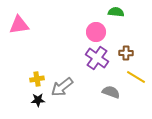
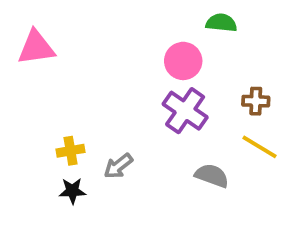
brown cross: (126, 53) -> (256, 101), moved
gray arrow: (62, 87) -> (118, 166), size x0.7

